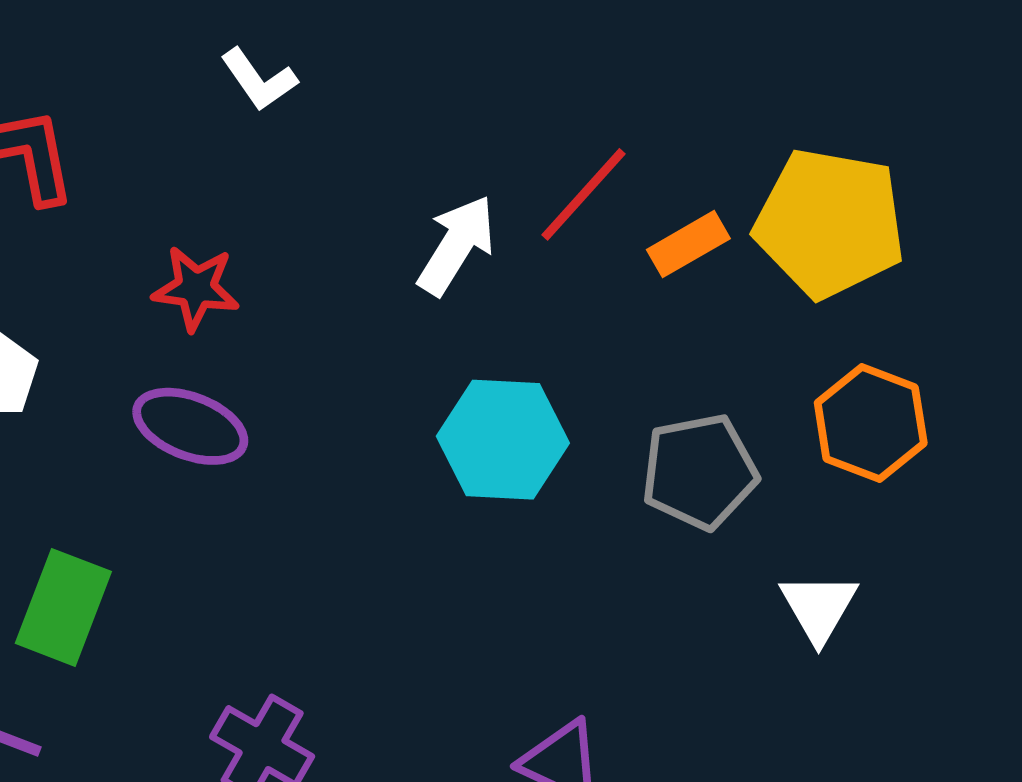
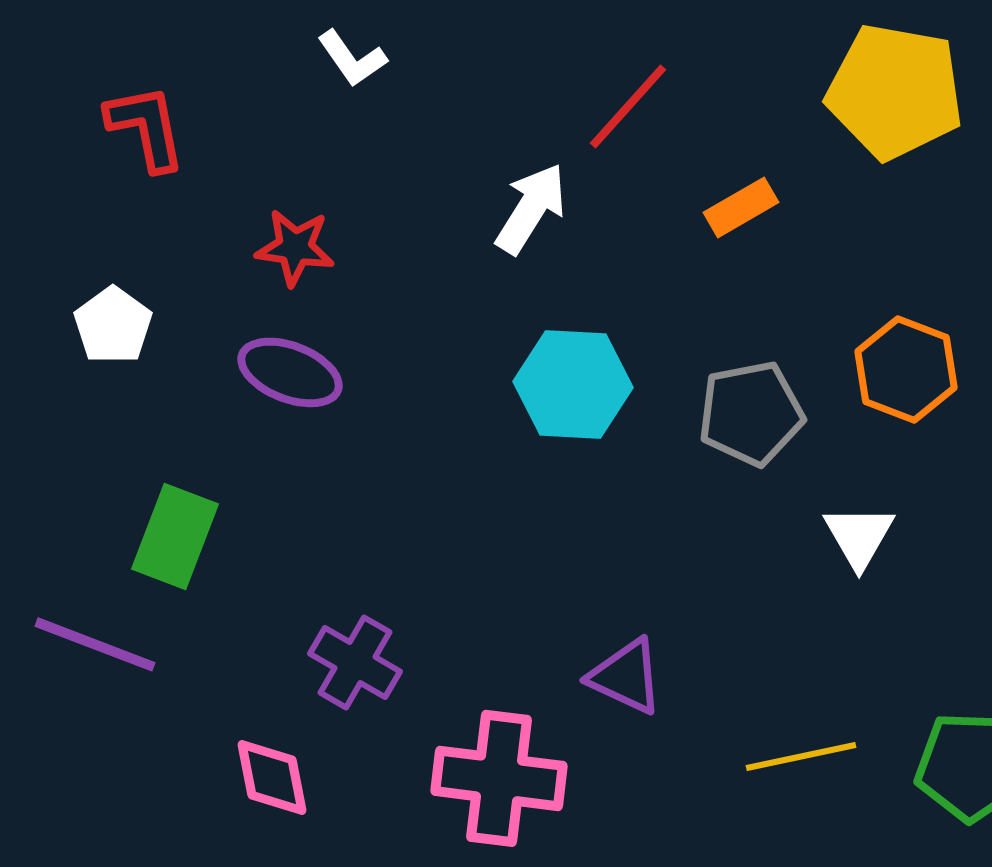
red line: (583, 194) -> (628, 106), moved
yellow pentagon: (830, 223) -> (895, 91), moved

